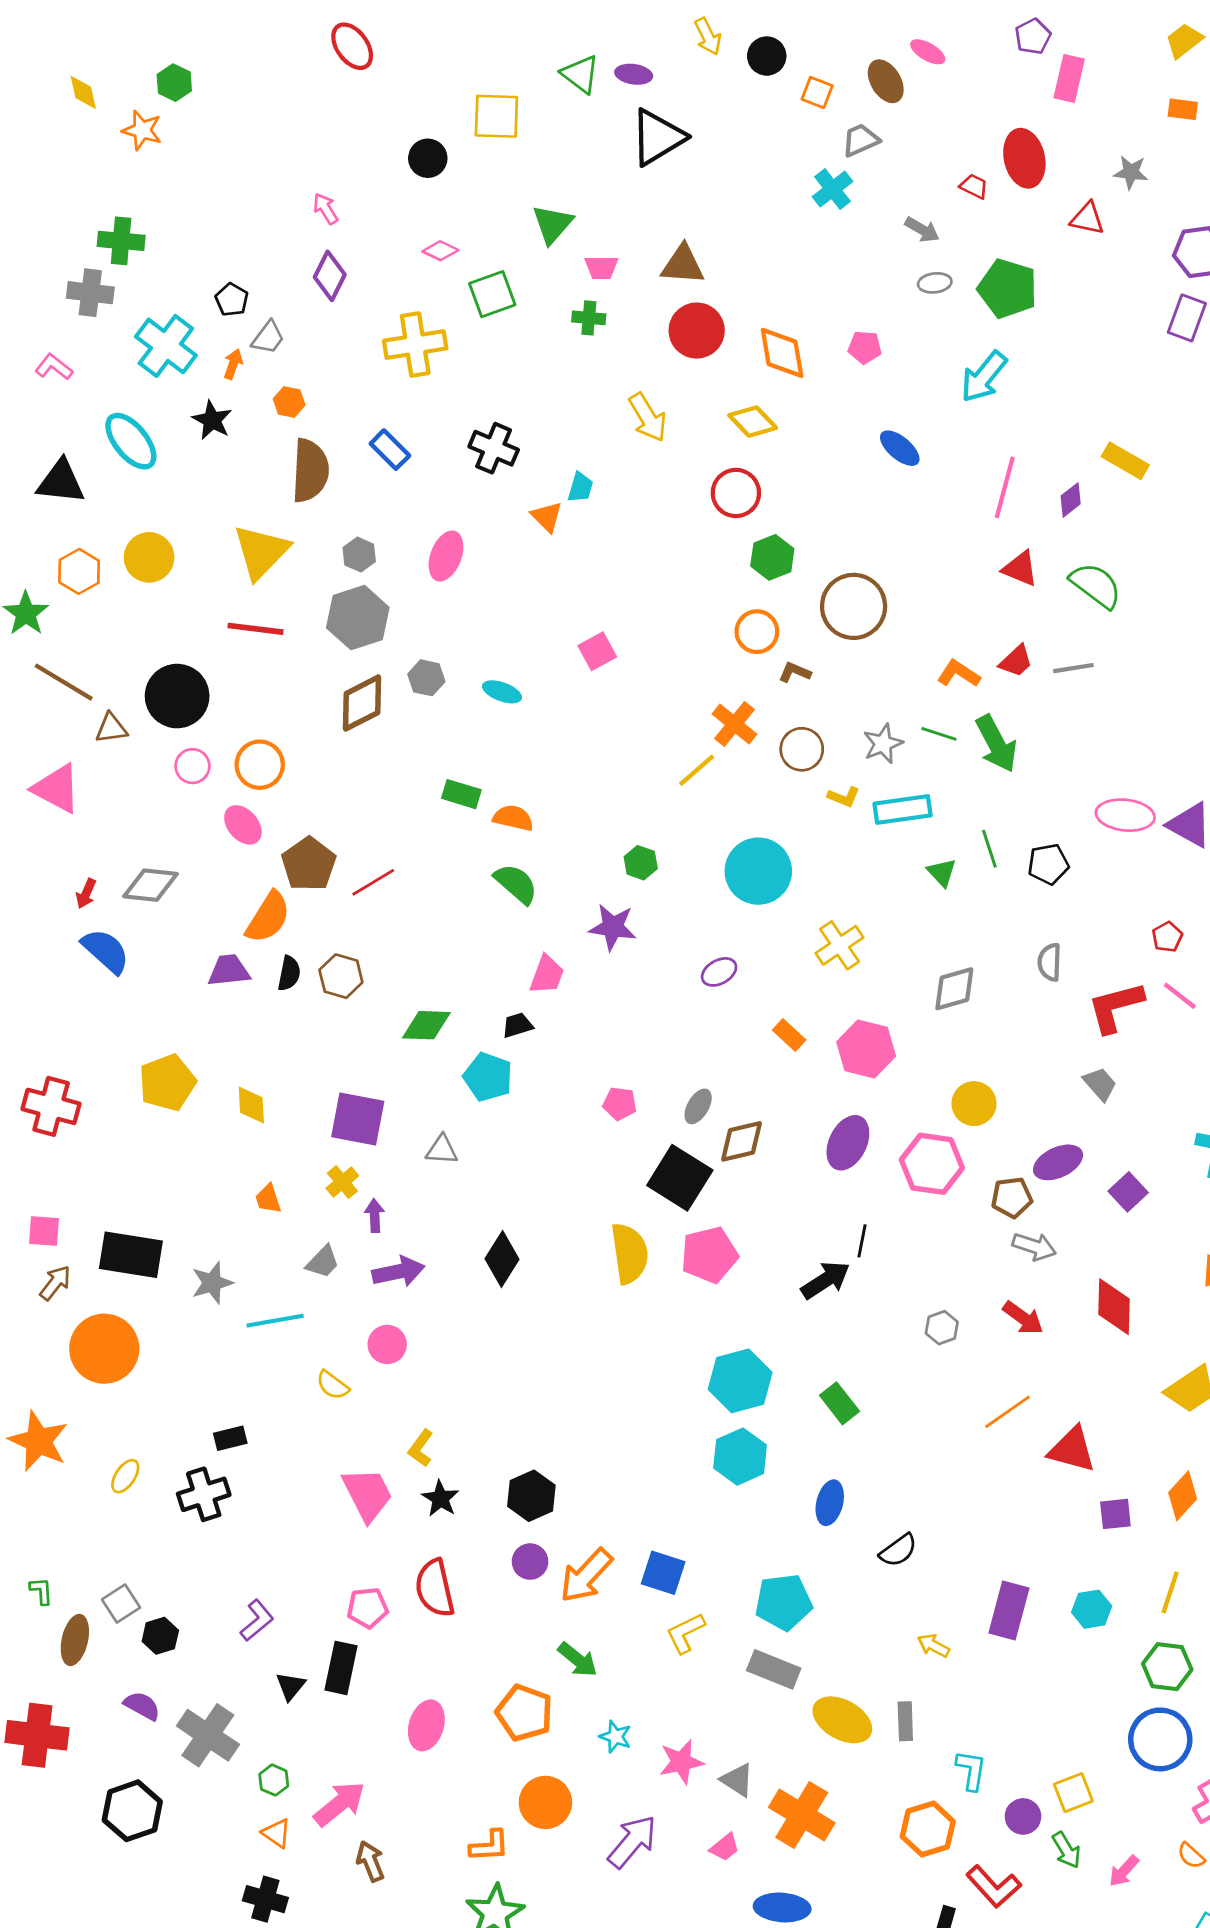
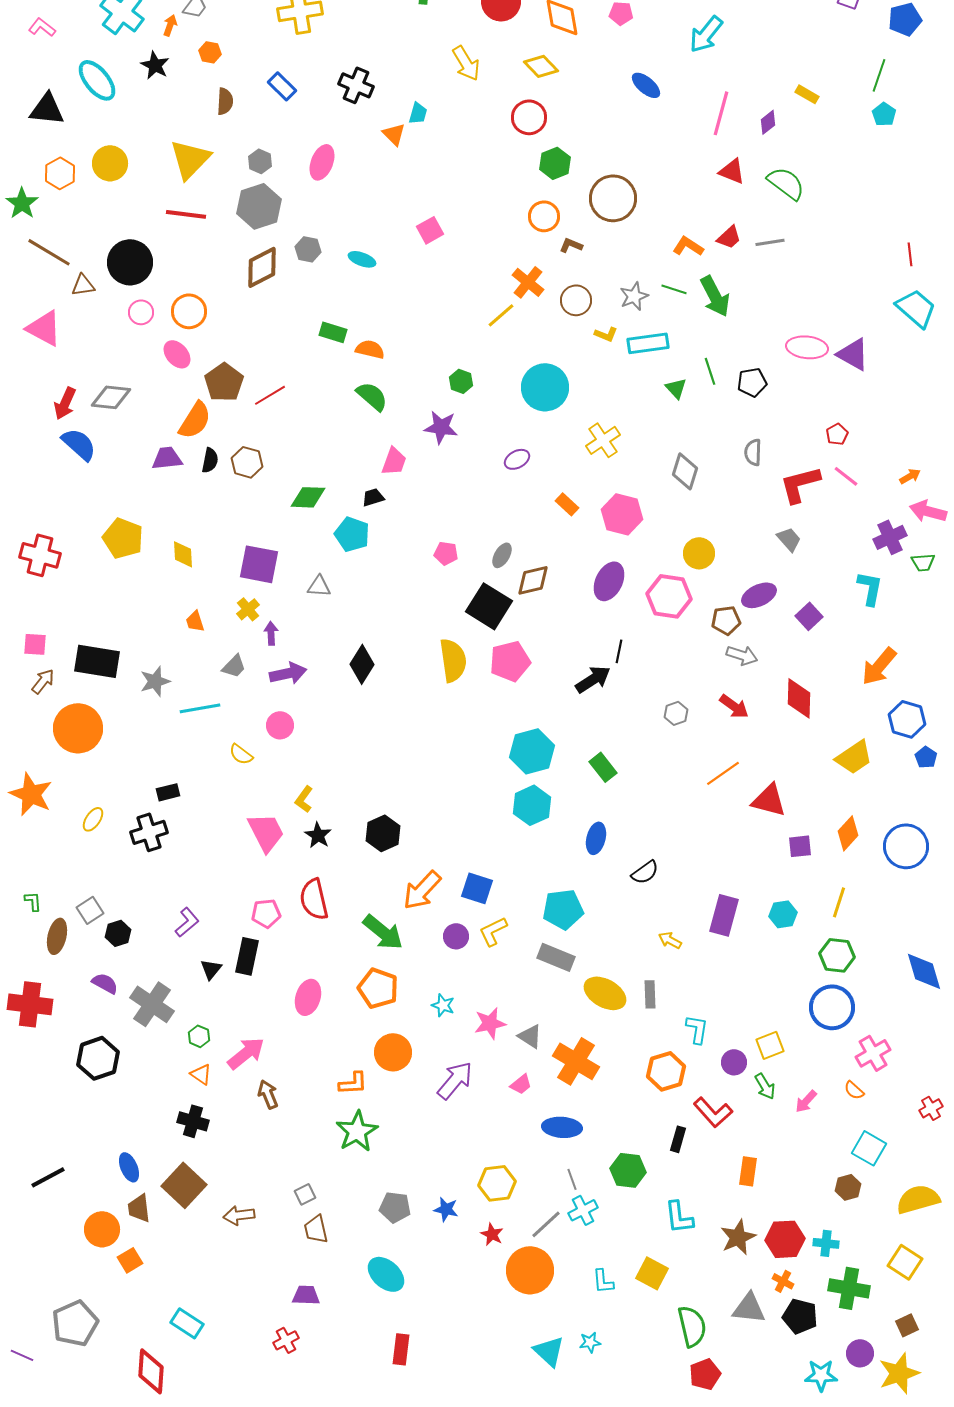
yellow rectangle: (1125, 461) -> (807, 94), size x0.7
brown semicircle: (310, 471) -> (225, 101), size x0.6
red arrow: (86, 894) -> (65, 403), size x1.5
gray diamond: (954, 989) -> (685, 471), turned -57
yellow pentagon: (167, 1083) -> (123, 538), turned -30
purple circle: (530, 1562) -> (456, 936), moved
green arrow: (578, 1660) -> (383, 932), moved, size x1.4

